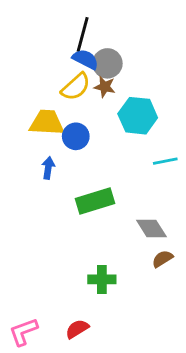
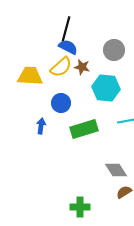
gray circle: (107, 63) -> (114, 50), moved
yellow trapezoid: (47, 123) -> (30, 76), moved
green rectangle: (95, 201) -> (84, 129), moved

